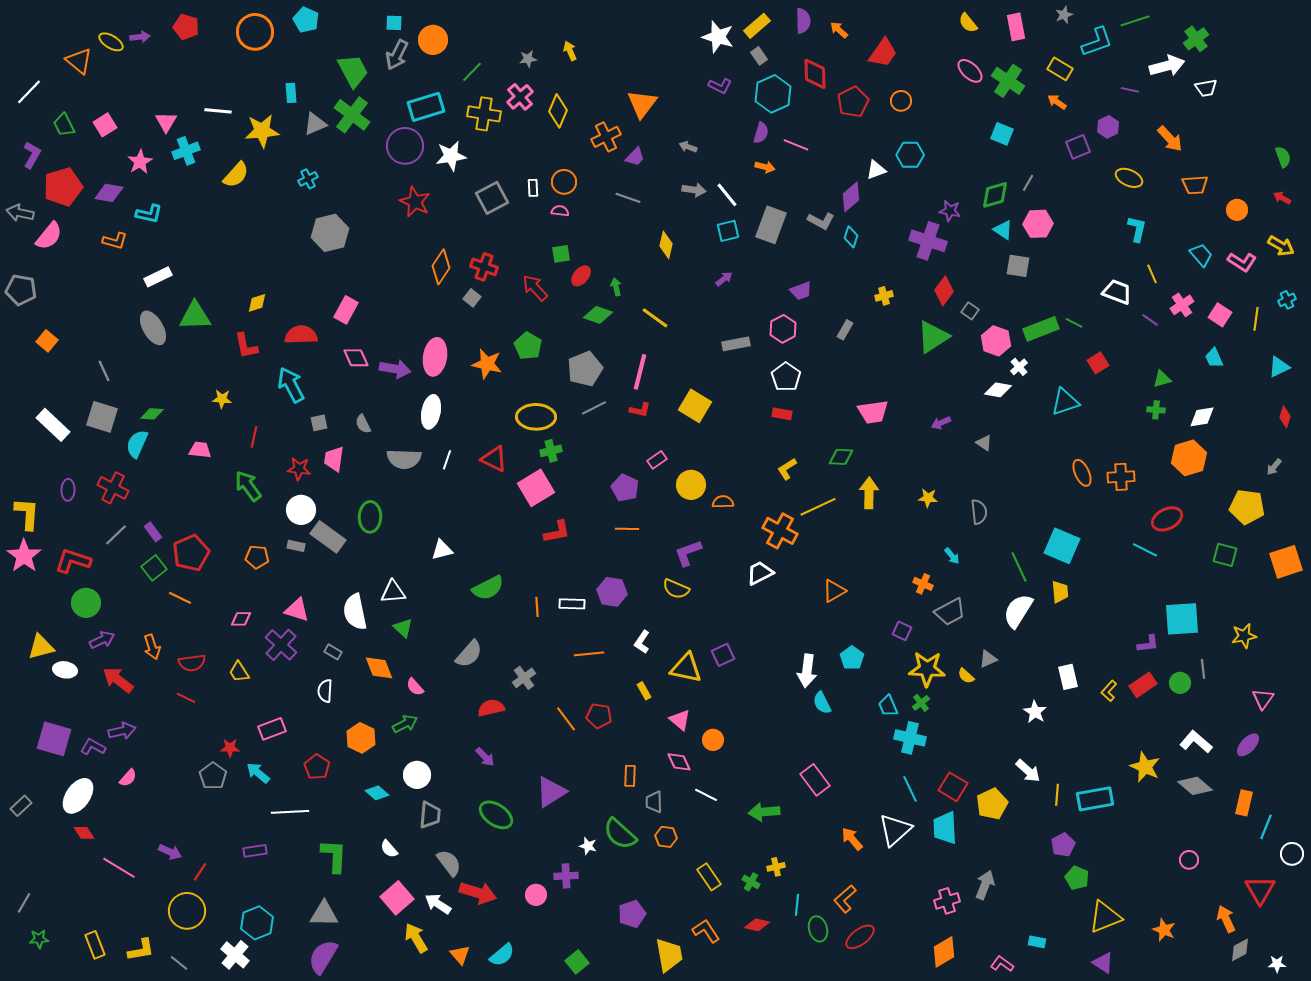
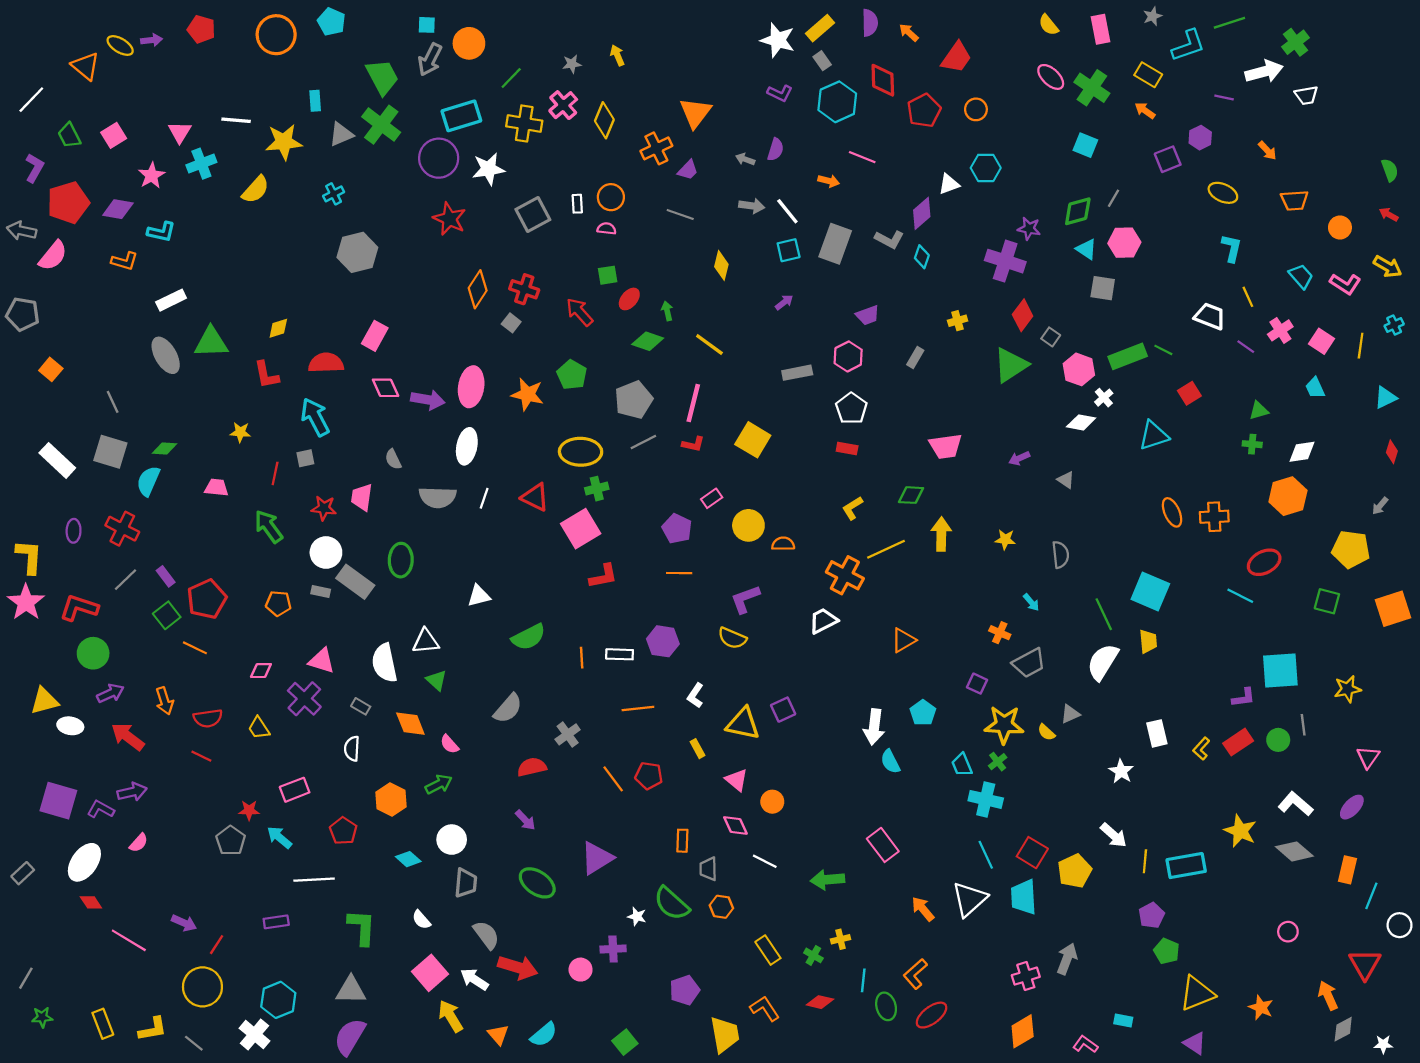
purple semicircle: (761, 133) -> (776, 149), moved
orange arrow: (1170, 139) -> (1267, 151), size x0.7
gray square: (319, 423) -> (305, 458), moved

